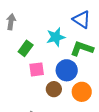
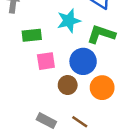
green rectangle: (26, 48) -> (32, 35), turned 49

